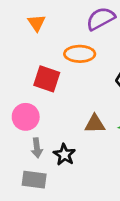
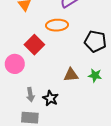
red square: (47, 79) -> (34, 45), turned 30
pink circle: (26, 117) -> (15, 64), moved

